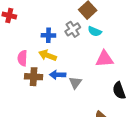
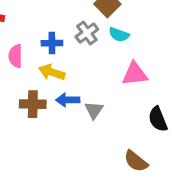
pink semicircle: (22, 58) -> (15, 56), moved

